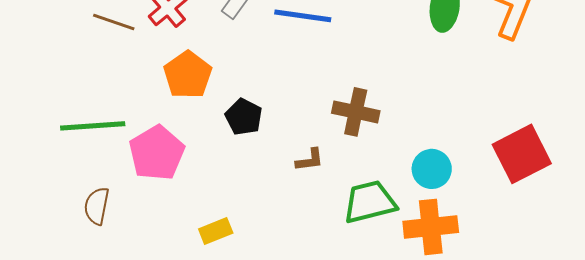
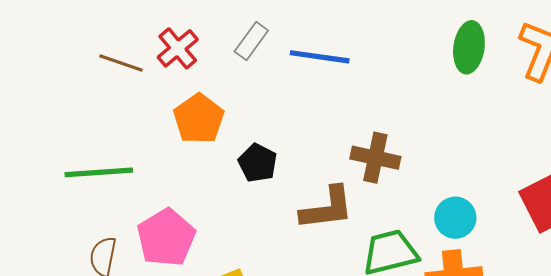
pink pentagon: (157, 153) -> (166, 238), moved
brown L-shape: (310, 160) -> (327, 208), size x1.8

